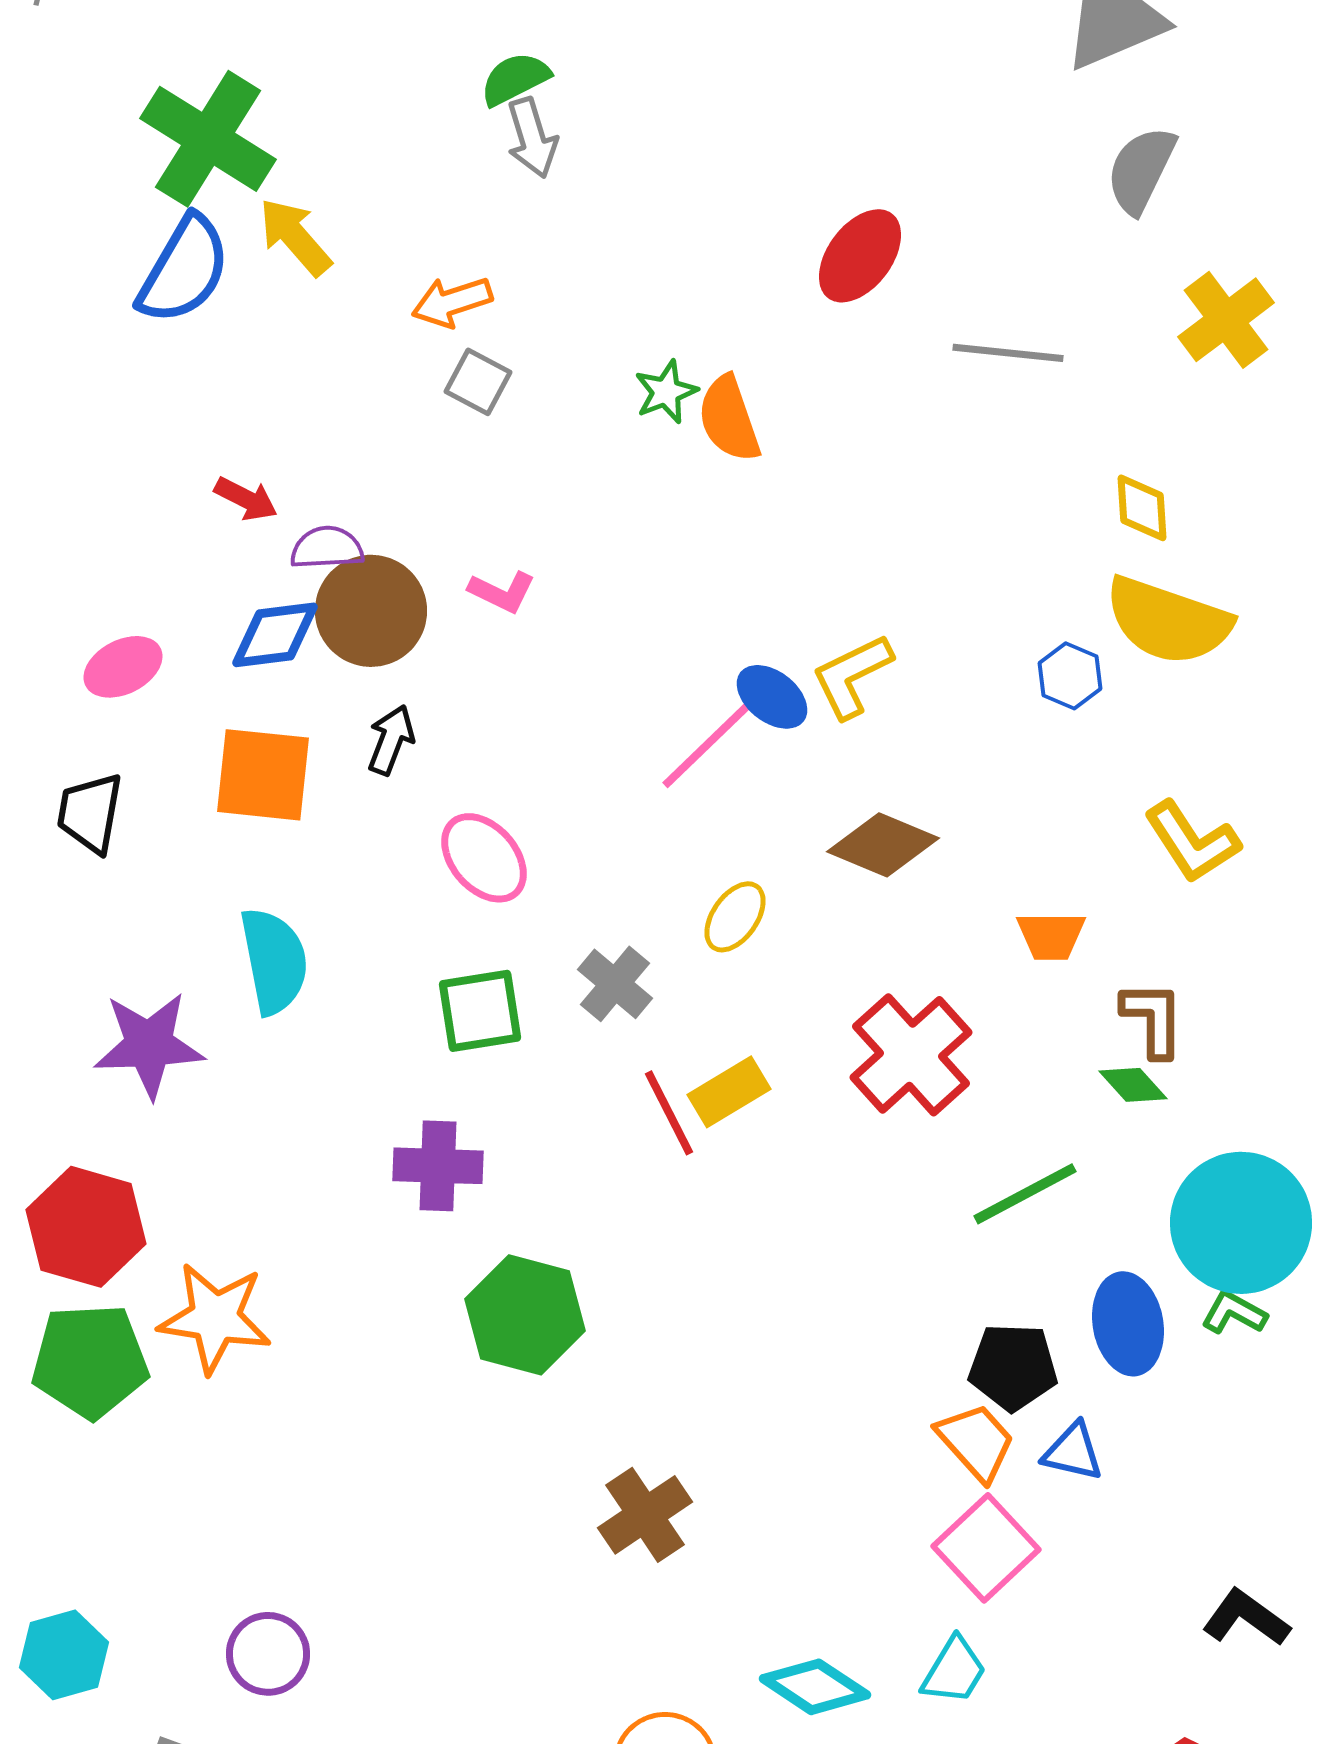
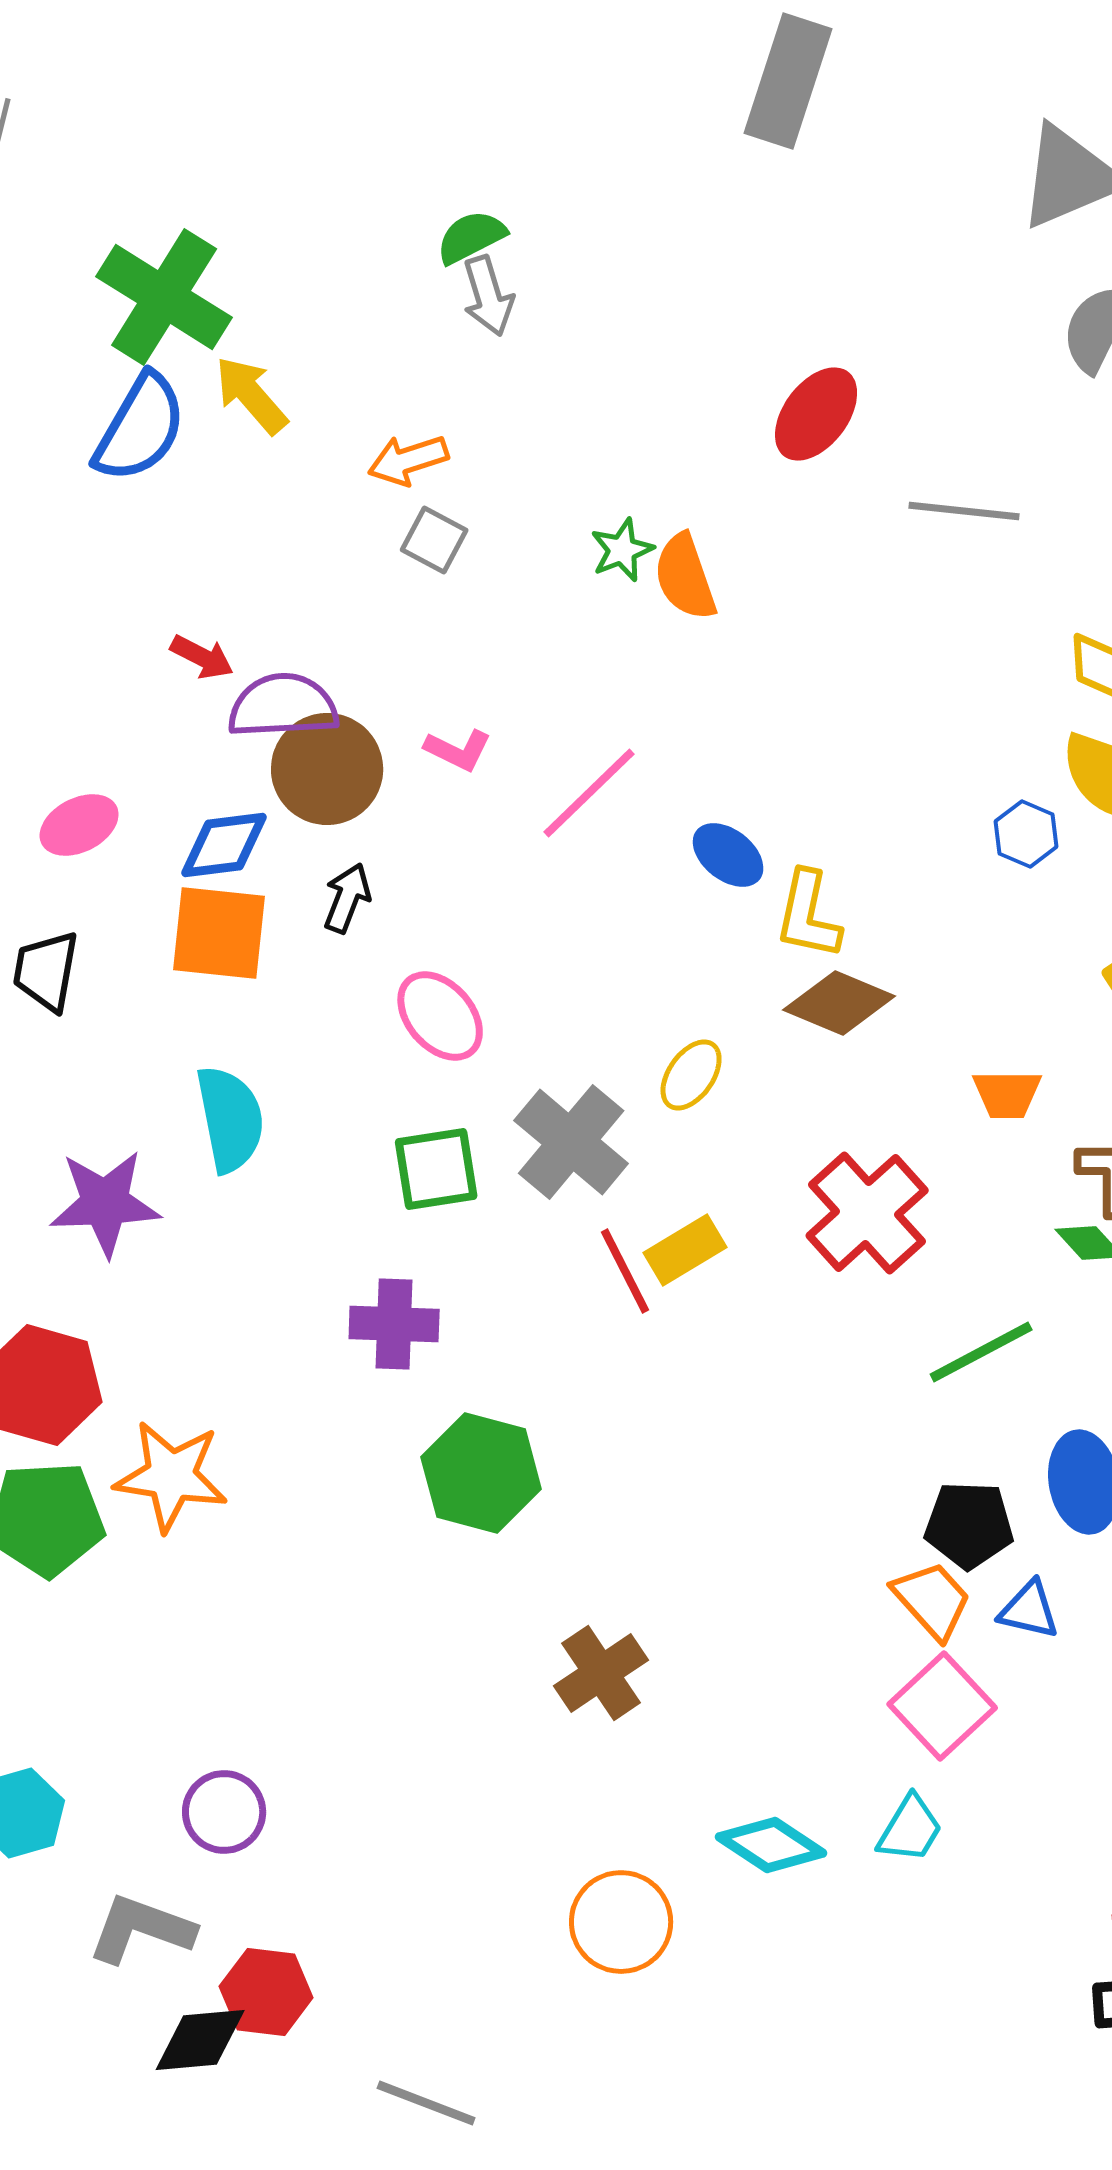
purple semicircle: (327, 548) -> (283, 706), size x1.5
blue diamond: (275, 635) -> (224, 845), moved
yellow L-shape: (852, 676) -> (808, 915), moved, turned -52
pink line: (708, 744) -> (589, 793), moved
gray cross: (615, 984) -> (571, 1142), size x1.5

